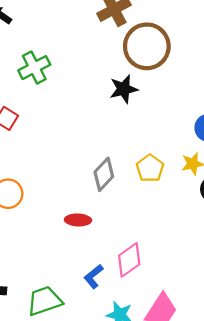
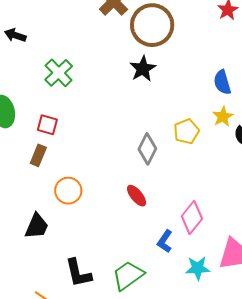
yellow pentagon: (150, 168) -> (186, 131), turned 30
red ellipse: (78, 220) -> (137, 196), turned 65

